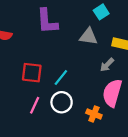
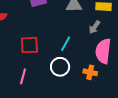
cyan line: (61, 78) -> (66, 44), moved
pink line: (35, 105) -> (23, 76), moved

